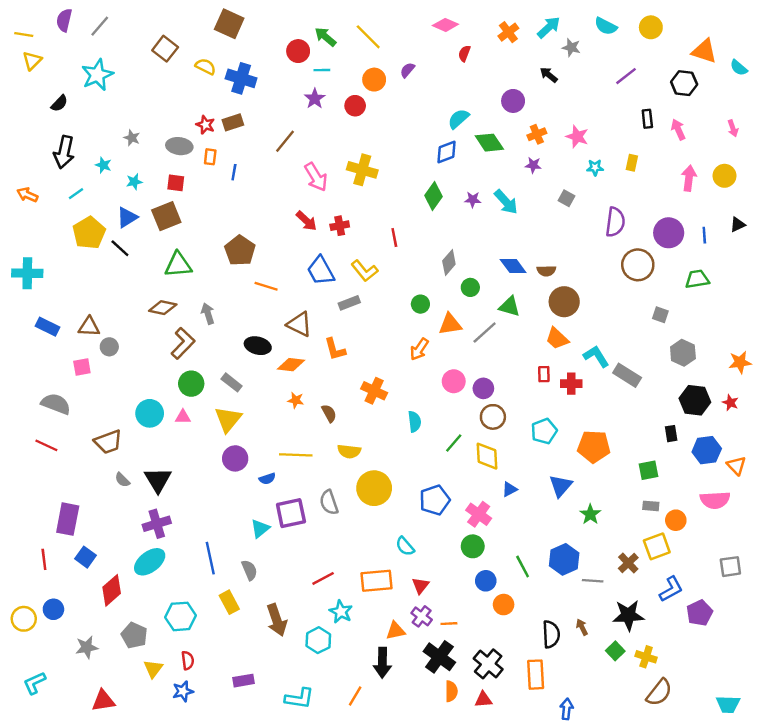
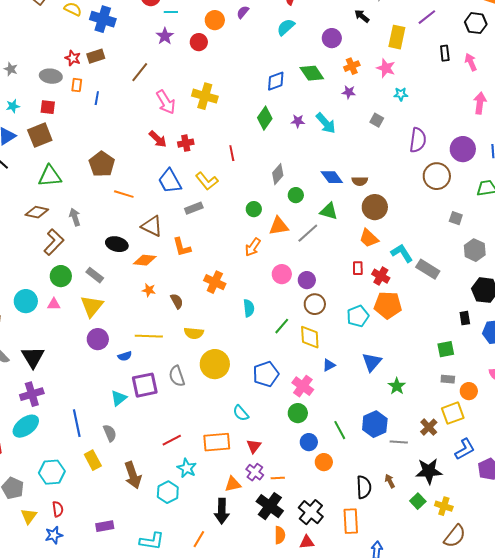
cyan semicircle: (458, 119) -> (286, 27), moved
yellow rectangle: (632, 163) -> (397, 37), moved, size x1.6
red cross: (571, 384) -> (381, 276), turned 30
orange pentagon: (594, 447) -> (388, 305), moved

